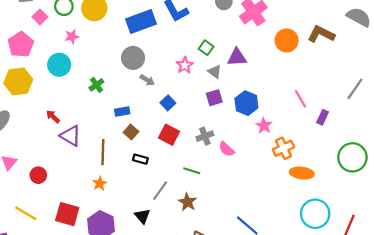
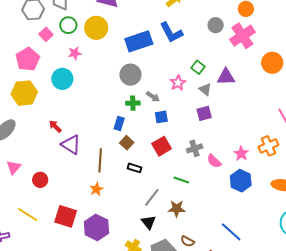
gray arrow: (147, 80) -> (153, 97), moved
green cross: (96, 85) -> (133, 103), moved, turned 32
blue square: (168, 103) -> (161, 117), turned 32
blue hexagon: (246, 103) -> (241, 181), moved
blue rectangle: (122, 111) -> (119, 124), turned -64
pink star: (264, 126) -> (241, 154), moved
red square: (169, 135) -> (162, 146), turned 30
orange cross: (283, 148) -> (268, 146), moved
brown star: (187, 202) -> (177, 209), turned -30
black triangle: (142, 216) -> (149, 222), moved

